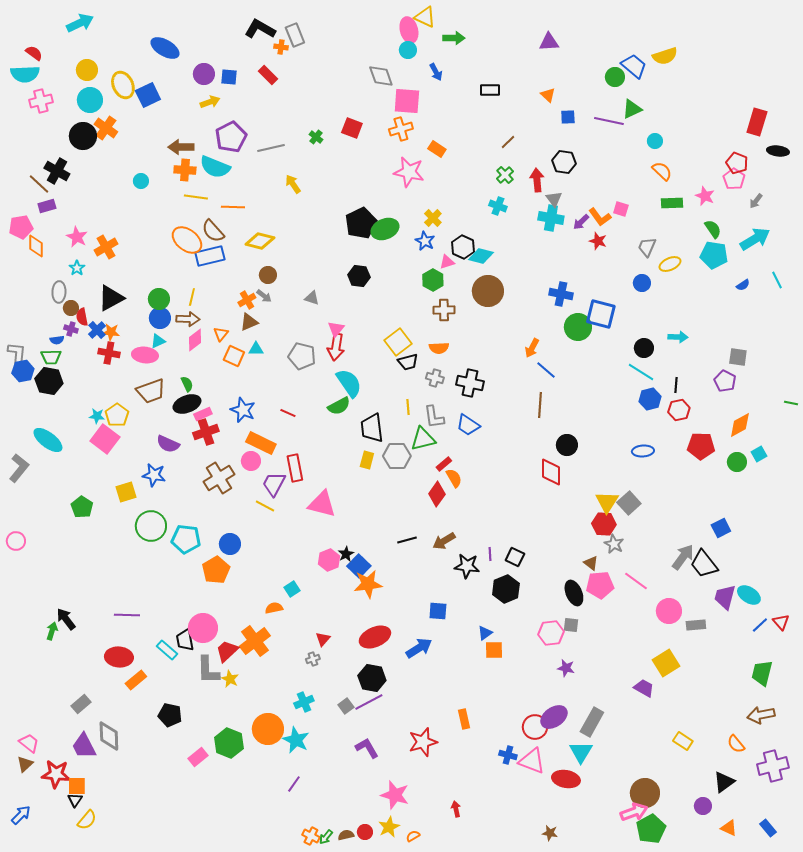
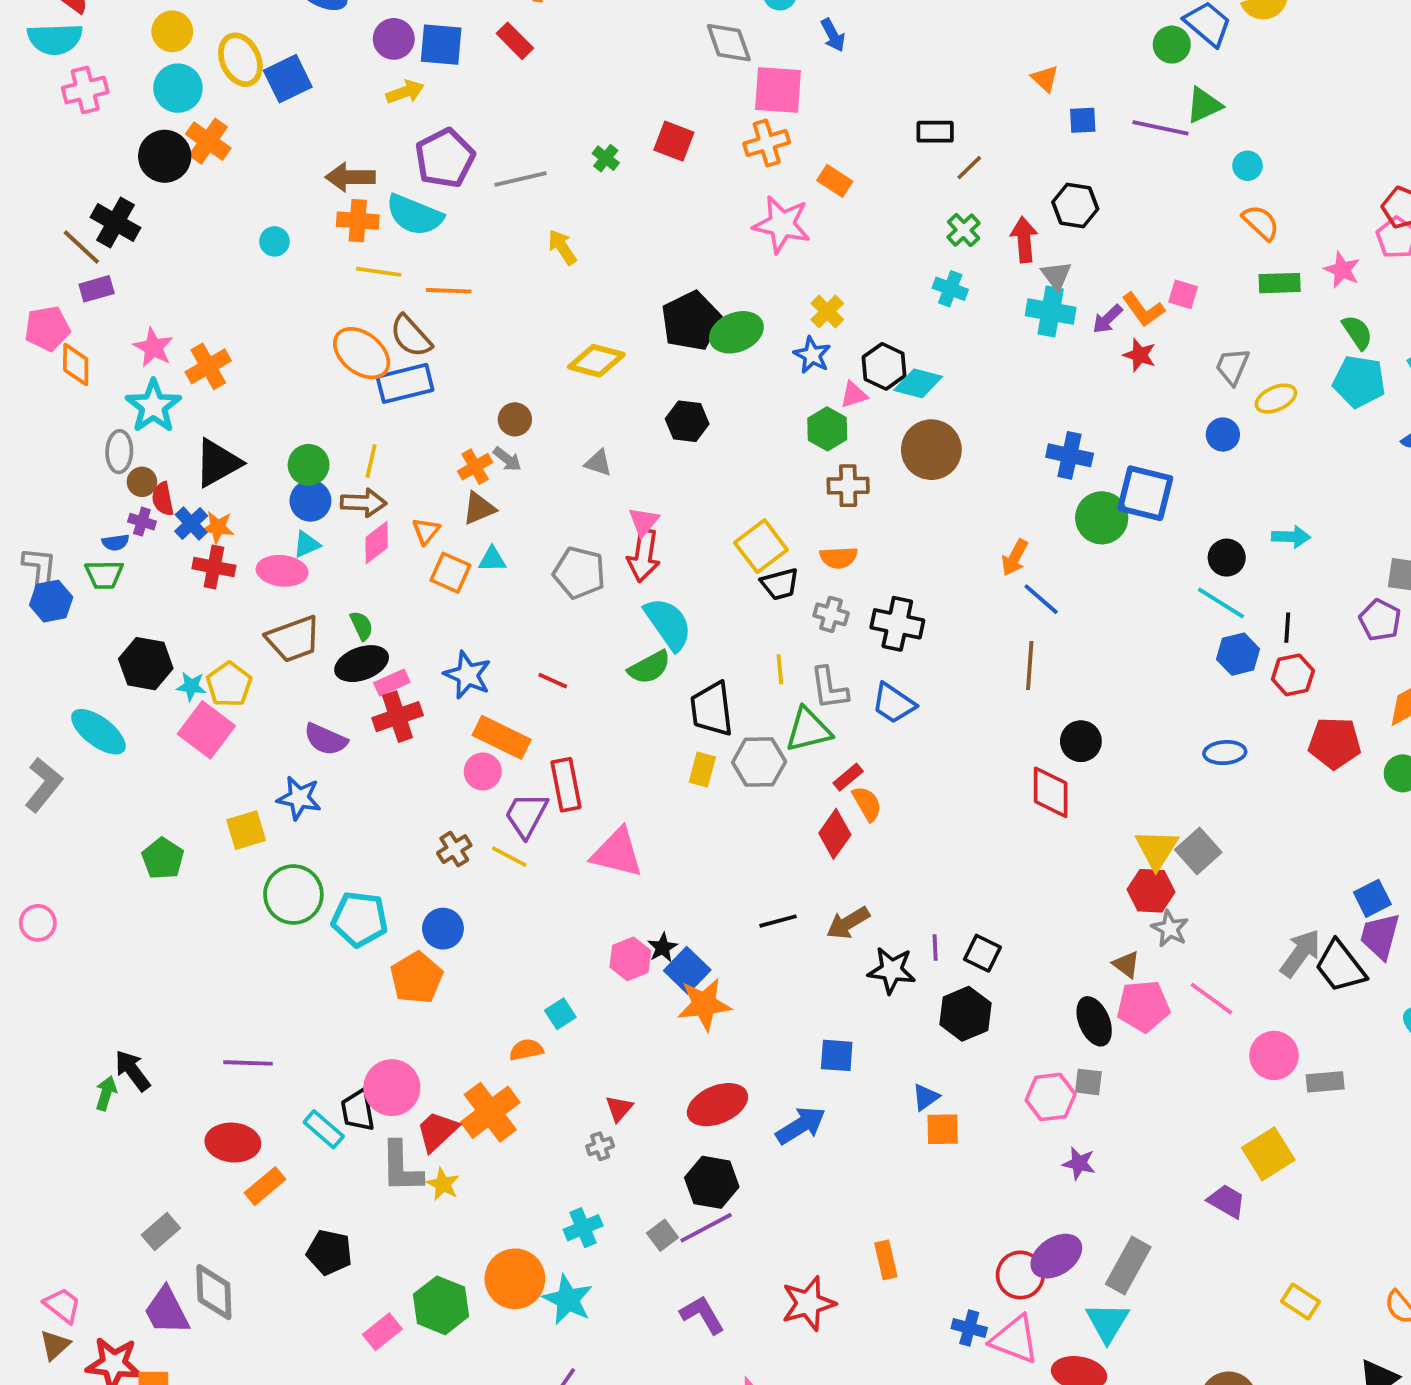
blue square: (229, 77) -> (441, 45), size x1.4
black rectangle: (490, 90) -> (935, 132), moved
yellow diamond: (260, 241) -> (596, 361), moved
cyan star: (77, 268) -> (153, 406), size x1.8
black hexagon: (49, 381) -> (146, 664), moved
brown cross: (219, 478) -> (454, 849), moved, size x0.6
purple trapezoid: (725, 597) -> (1380, 936), moved

